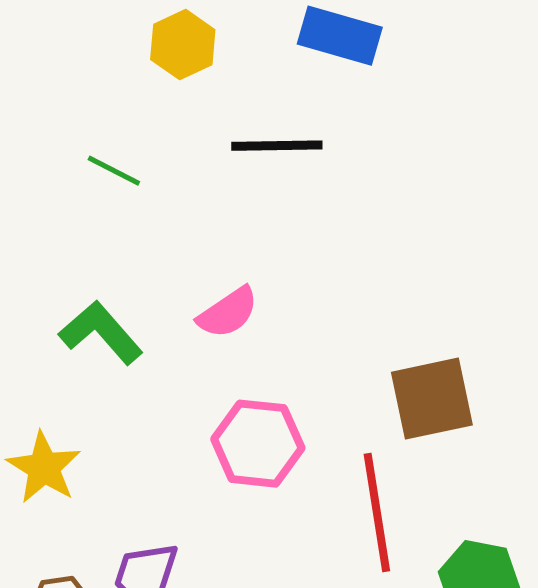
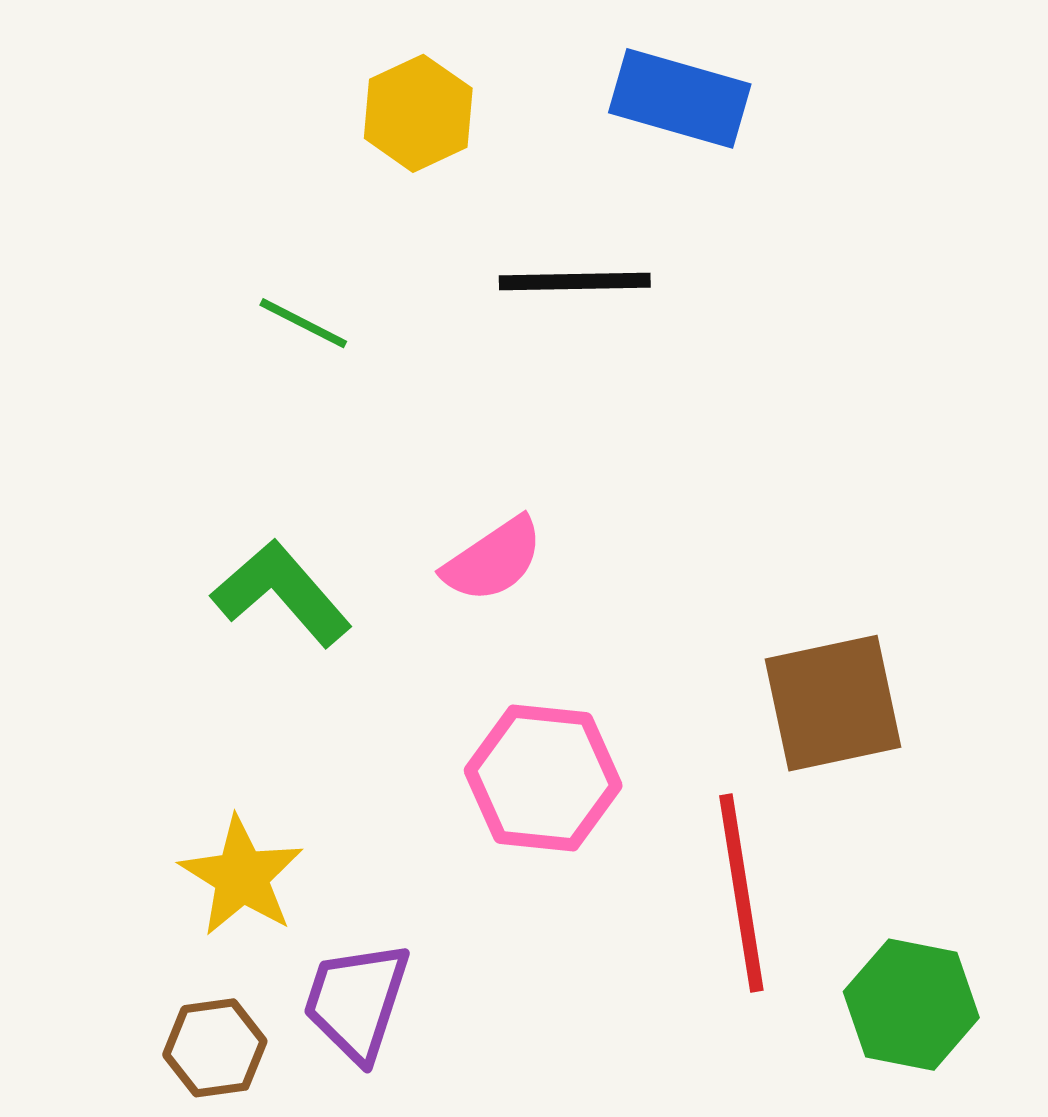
yellow star: (44, 468) -> (242, 876), moved

